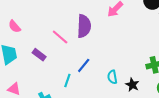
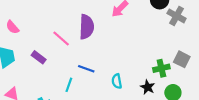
blue line: (84, 65) -> (86, 69), turned 70
black star: (132, 85) -> (148, 87), moved

